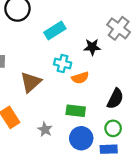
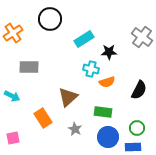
black star: (92, 47) -> (109, 52), moved
brown triangle: (31, 82) -> (68, 97), moved
black semicircle: (115, 99) -> (139, 90), moved

